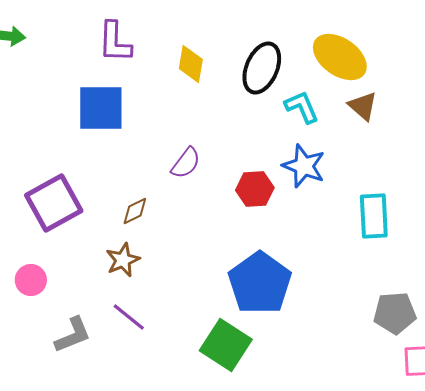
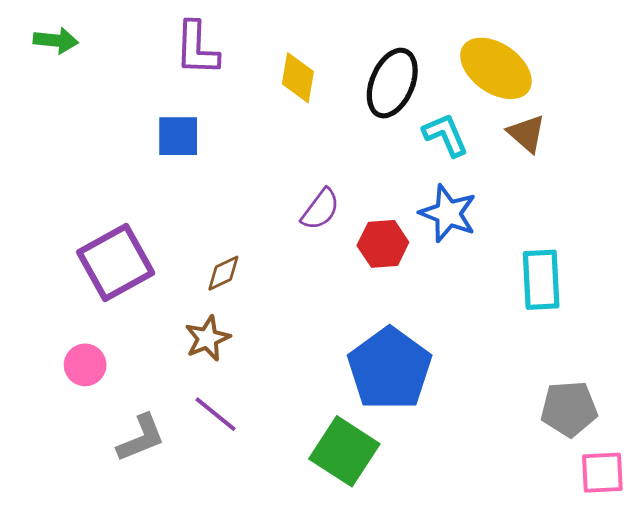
blue square: (101, 108) -> (178, 136), size x0.7
purple semicircle: (186, 163) -> (320, 209), moved

